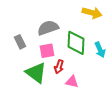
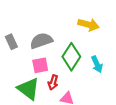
gray rectangle: (20, 42) -> (11, 42), moved
green diamond: (76, 43) -> (71, 57), turned 30

